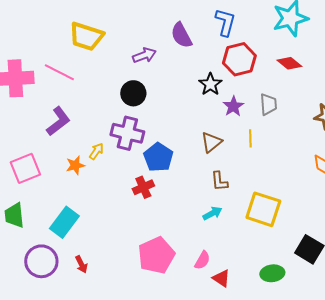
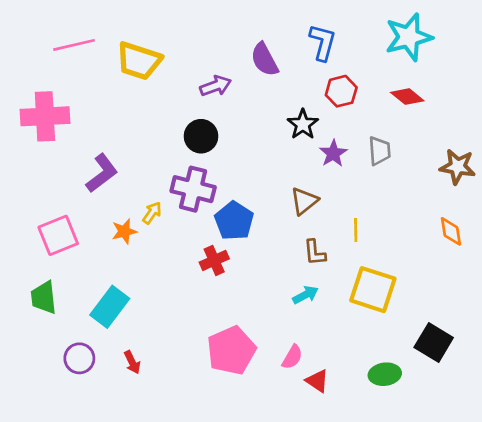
red hexagon: (239, 59) -> (341, 91), size x0.7
pink line: (59, 72) -> (74, 45), moved, turned -40
yellow line: (250, 138) -> (356, 230), moved
purple circle: (41, 261) -> (79, 358), size x0.7

